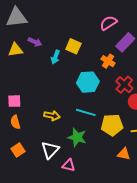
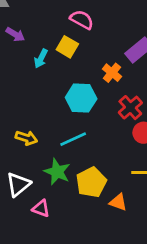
pink semicircle: (108, 23) -> (82, 20), moved, turned 54
cyan line: (86, 112) -> (73, 139), turned -48
yellow pentagon: (112, 125) -> (91, 182), moved, turned -30

